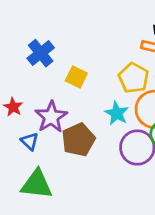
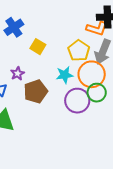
cyan star: (117, 113) -> (65, 75), turned 30
purple star: (51, 117) -> (18, 74), size x0.6

